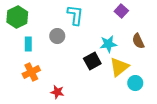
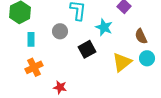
cyan star: (108, 44) -> (104, 27), moved, turned 30
black square: (92, 61) -> (87, 49), moved
cyan circle: (135, 83) -> (147, 58), moved

